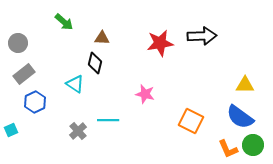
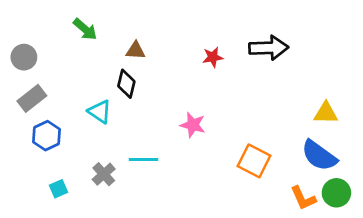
red star: (160, 43) -> (213, 57), size x0.6
cyan square: (11, 130) -> (58, 189), moved

